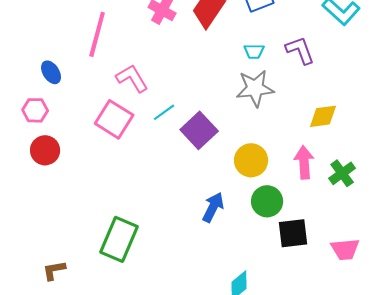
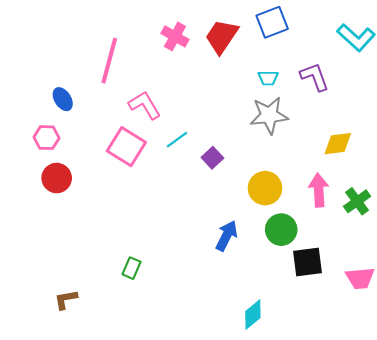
purple square: (199, 130) -> (212, 158), size x0.6
green rectangle: (119, 239) -> (131, 268), size x0.5

